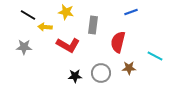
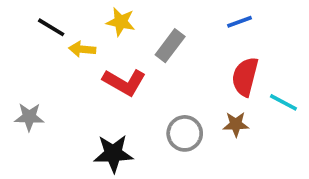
gray rectangle: (93, 25) -> (170, 46), turned 30
red semicircle: (118, 42) -> (245, 77), moved
gray star: (24, 47) -> (29, 117), moved
black star: (75, 76) -> (113, 154), moved, size x1.5

